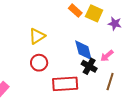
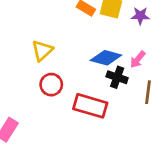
blue diamond: (83, 50) -> (106, 58), turned -50
red rectangle: (65, 84) -> (90, 106), turned 30

